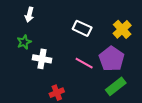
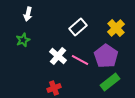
white rectangle: (82, 28) -> (78, 27), turned -66
white cross: (42, 59) -> (58, 56), moved, turned 30

